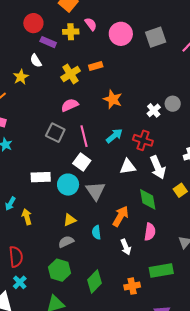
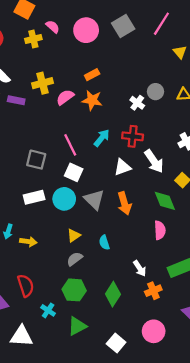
purple rectangle: (48, 42) -> (16, 100), moved
orange rectangle: (96, 66) -> (92, 75), moved
yellow cross: (71, 74) -> (42, 83), turned 30
pink semicircle: (70, 105) -> (65, 97), moved
gray square: (55, 133) -> (36, 160), moved
green diamond: (148, 199) -> (165, 201), moved
orange arrow: (121, 216) -> (124, 203), moved, turned 145
yellow arrow: (27, 217) -> (28, 242), turned 126
white arrow: (126, 247) -> (140, 268), moved
cyan cross: (20, 282) -> (48, 310), moved

